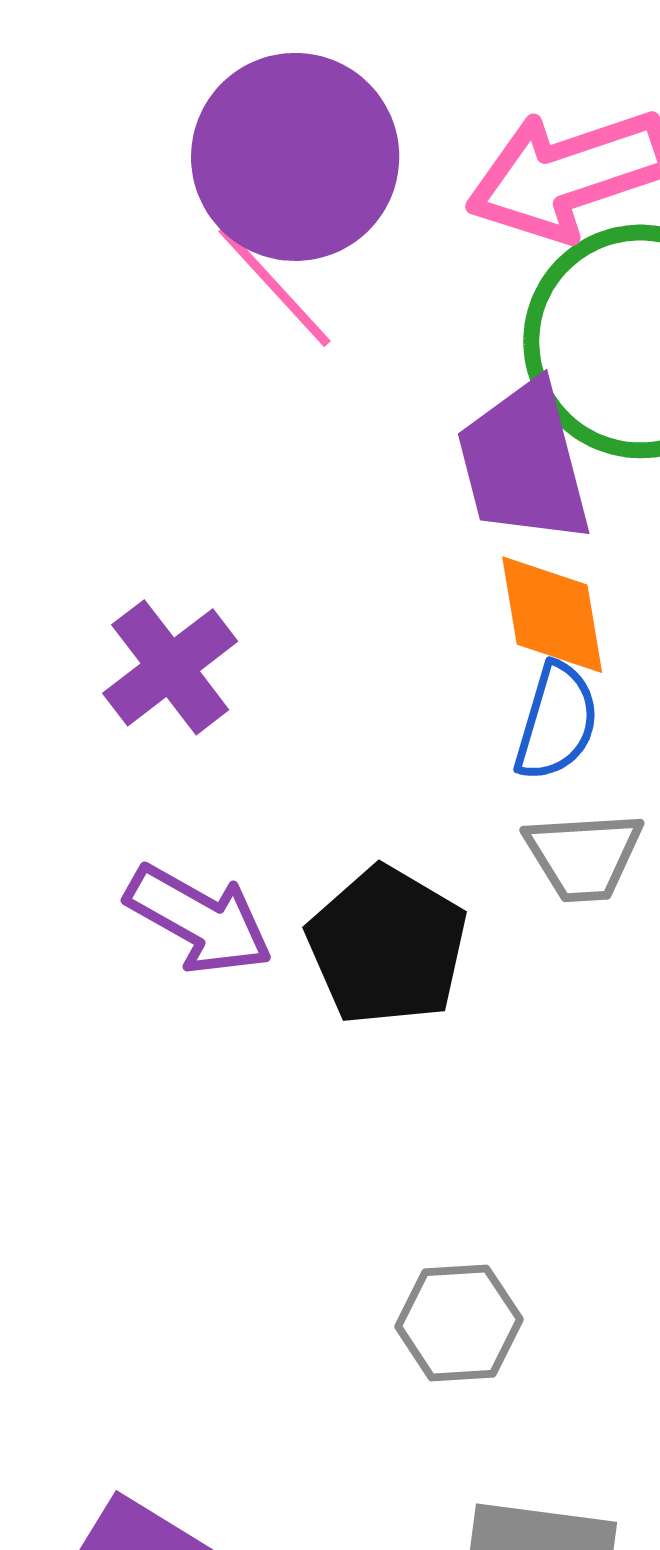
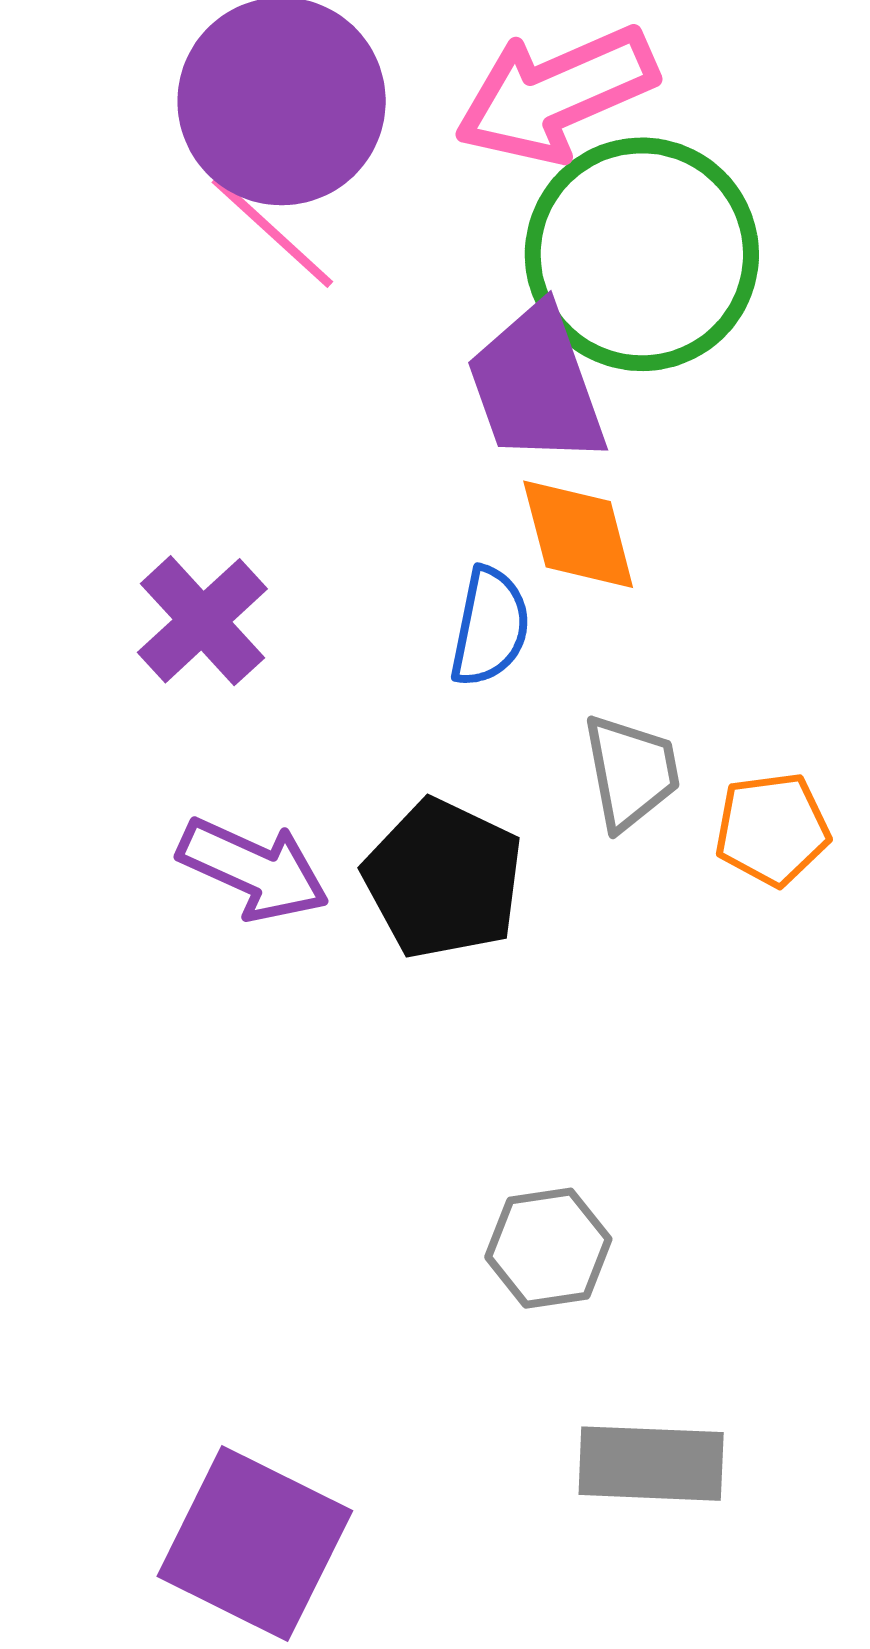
blue semicircle: (556, 722) -> (490, 627), moved
gray trapezoid: (584, 856) -> (631, 772), turned -92

